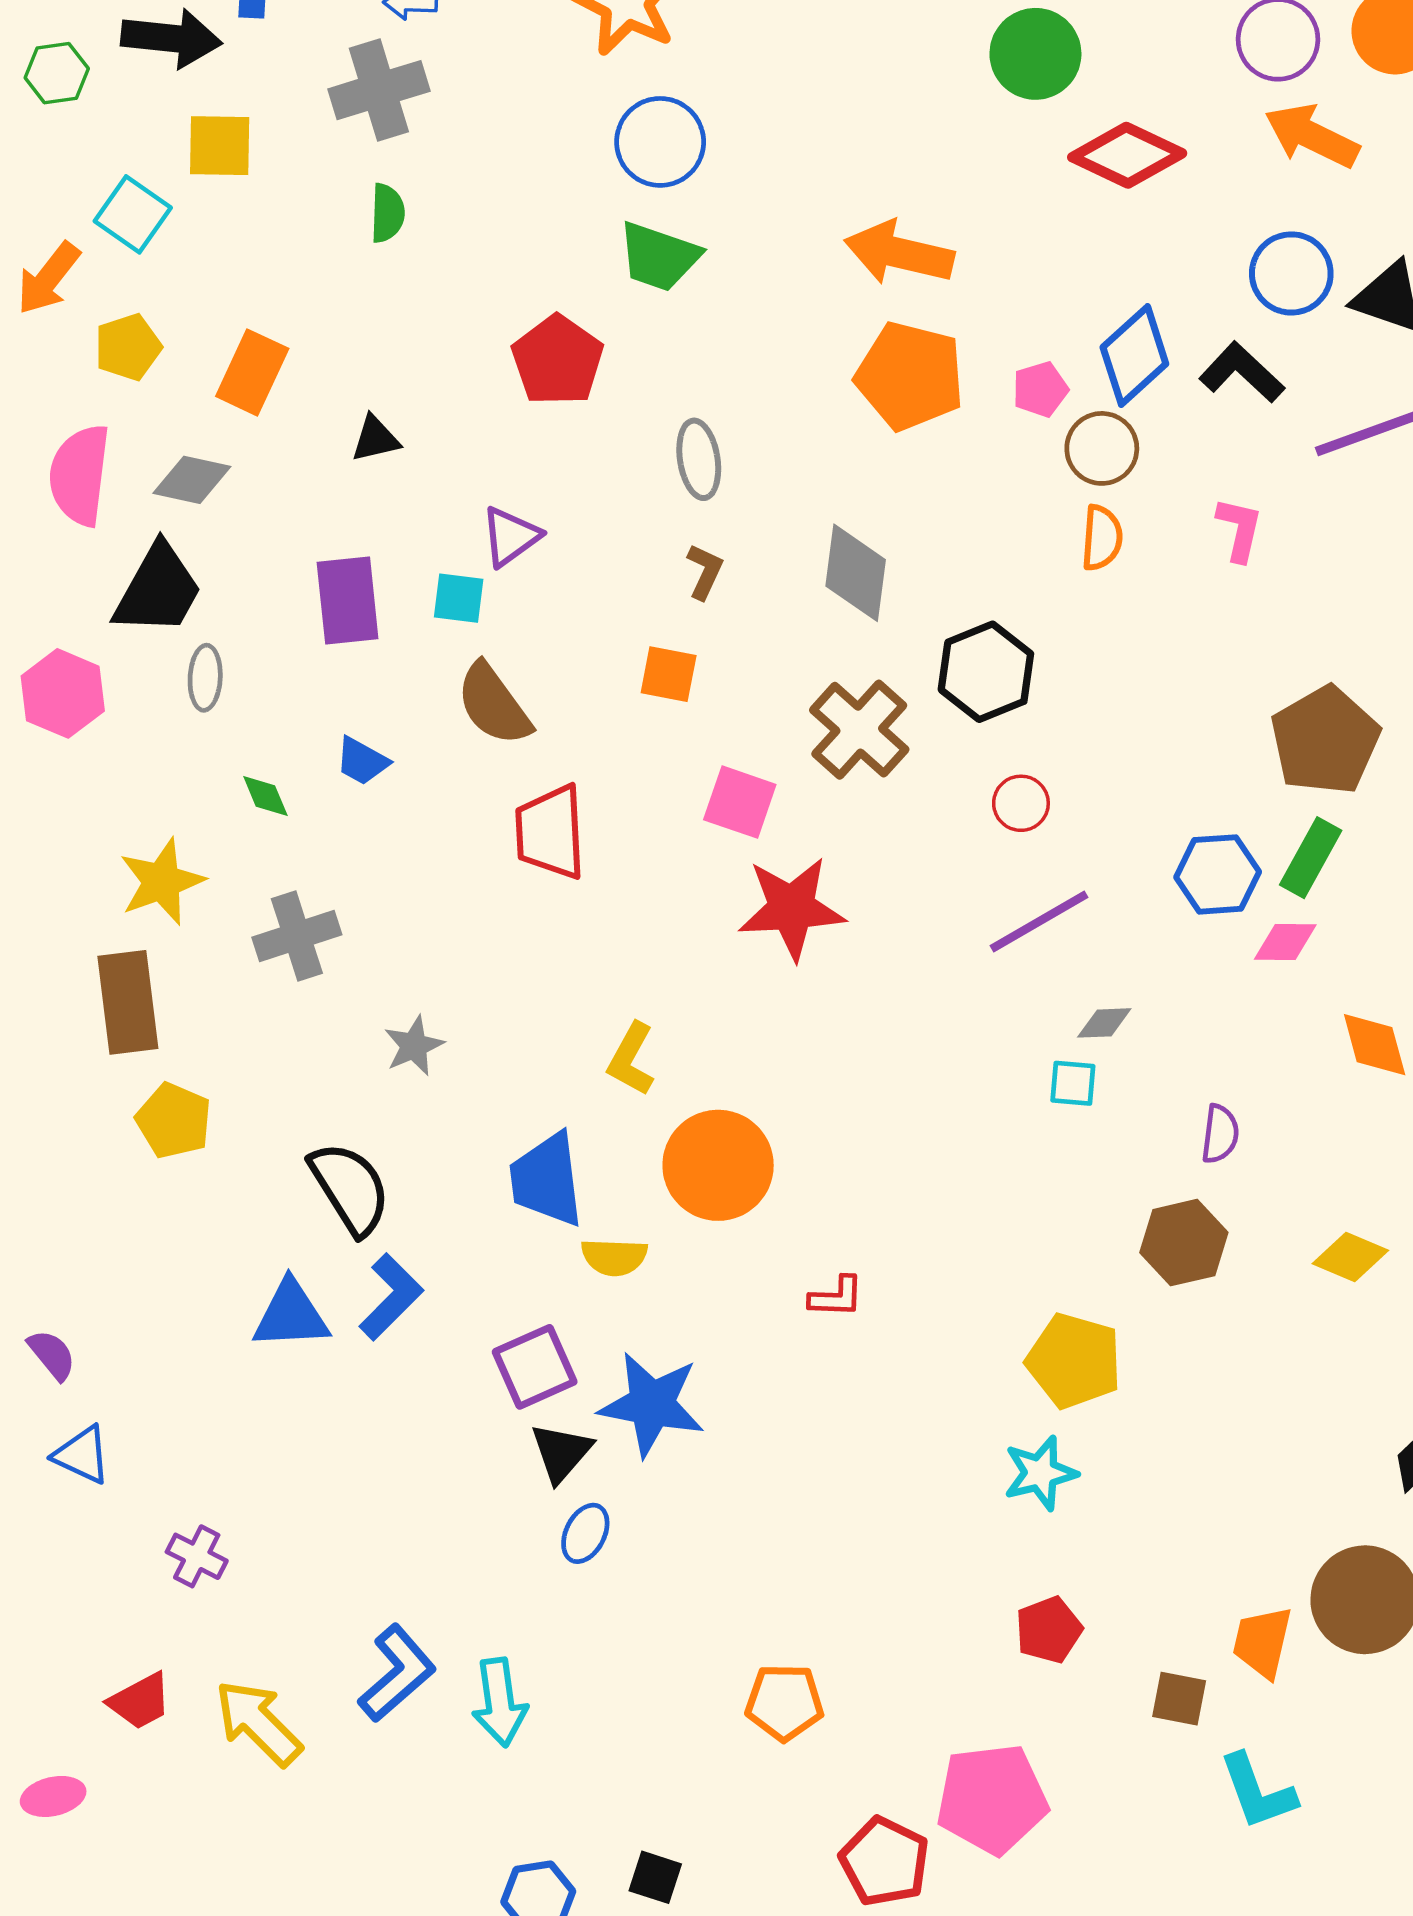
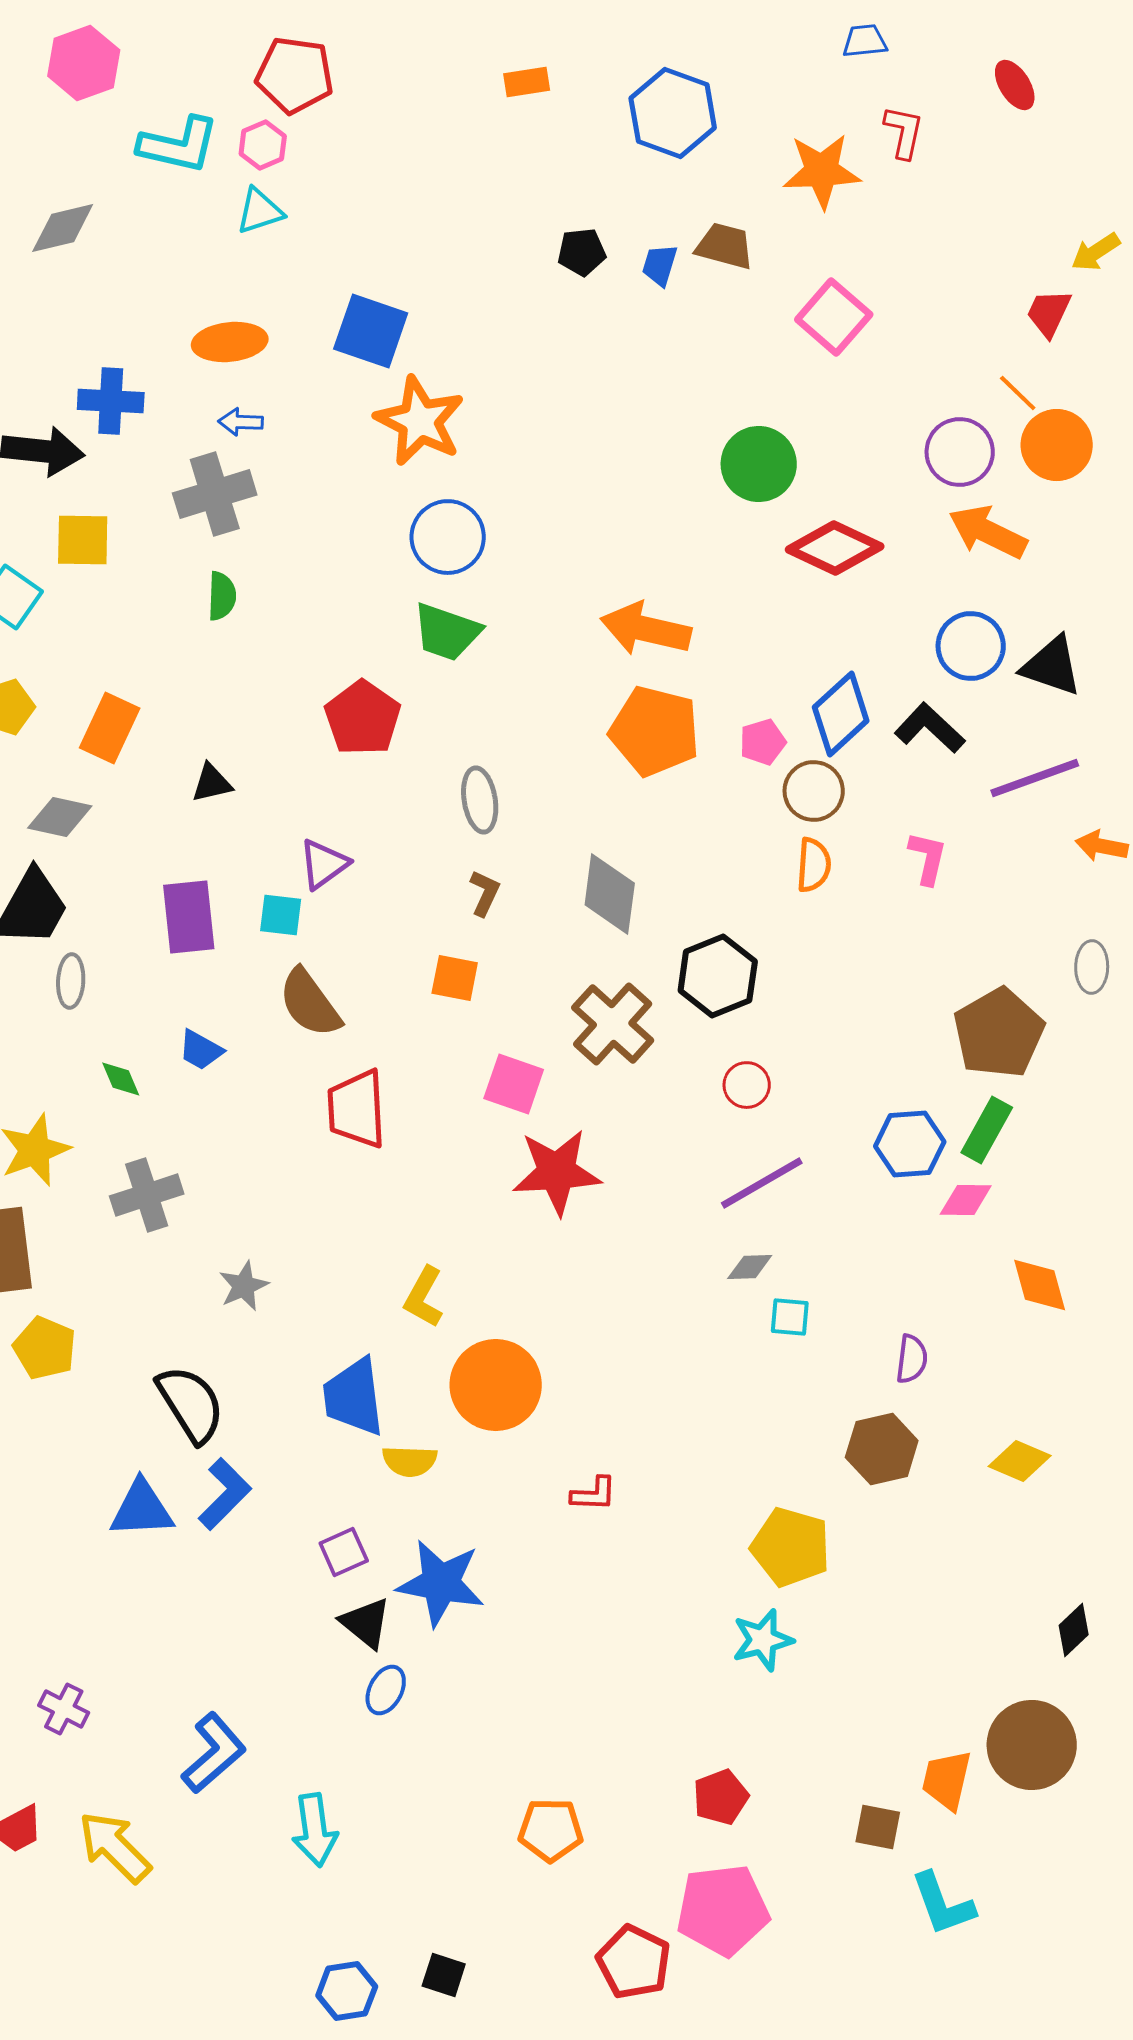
gray diamond: (1104, 1023) -> (750, 1267), moved
purple square: (535, 1367) -> (344, 1552), size x0.7
black triangle: (561, 1453) -> (366, 1623), turned -32
red pentagon: (1049, 1630) -> (721, 1797), moved
blue L-shape: (397, 1673) -> (214, 1753), moved

